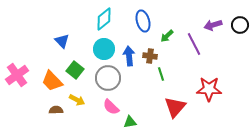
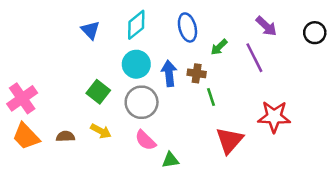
purple arrow: (213, 25) -> (266, 26), moved, turned -120
blue triangle: (62, 41) -> (90, 30), moved
orange trapezoid: (52, 81) -> (26, 136), moved
brown semicircle: (56, 110) -> (65, 136), moved

